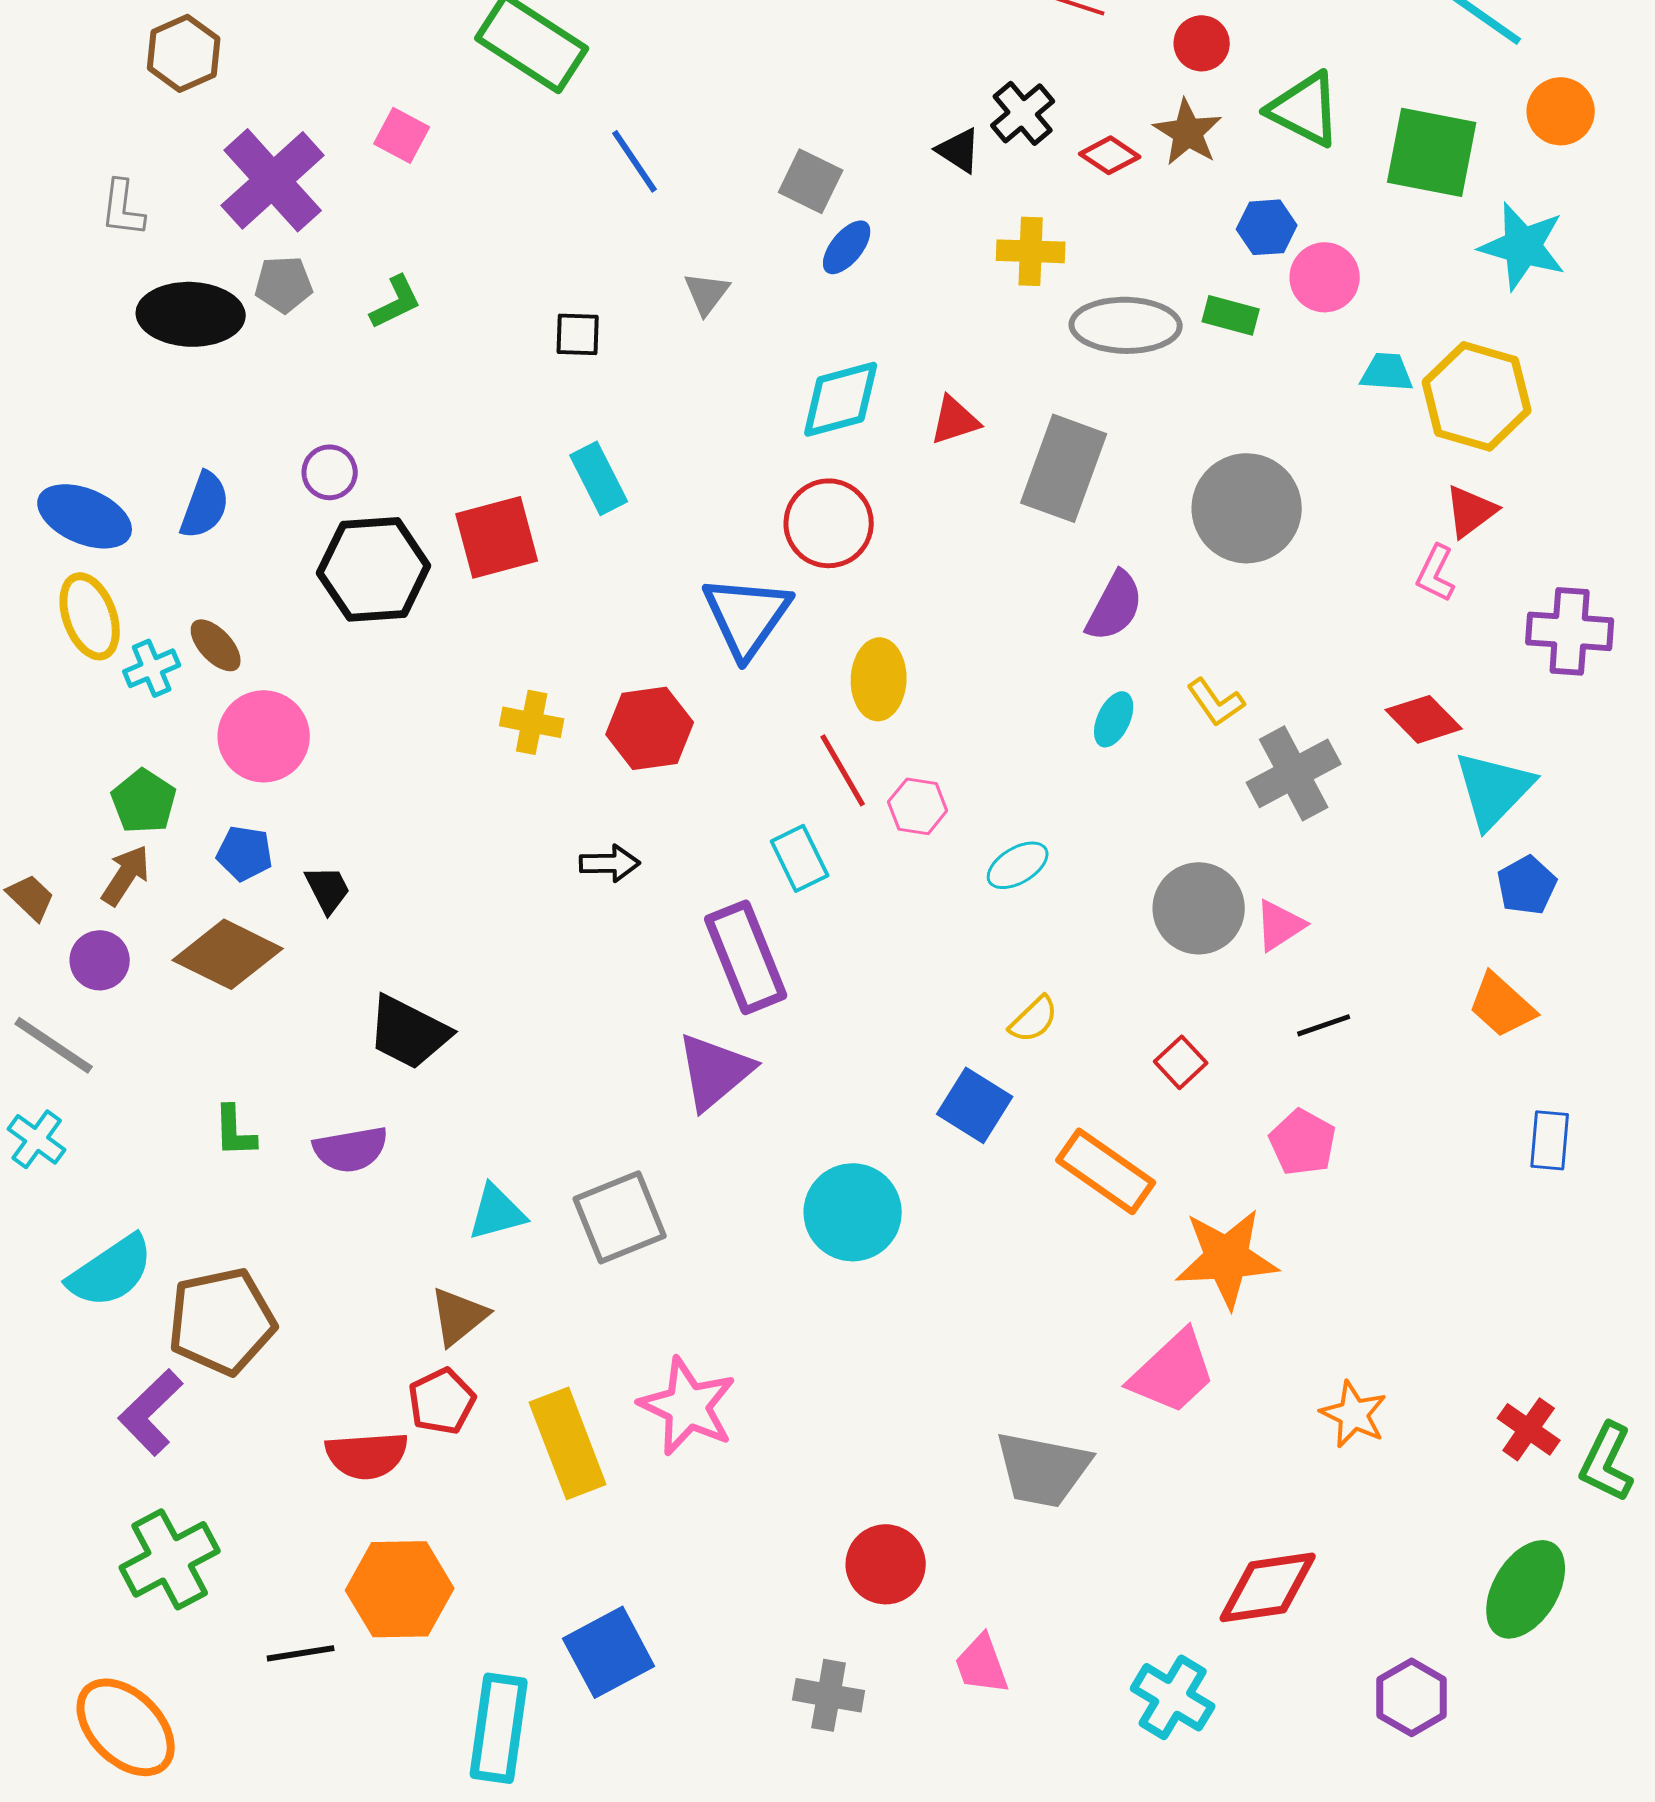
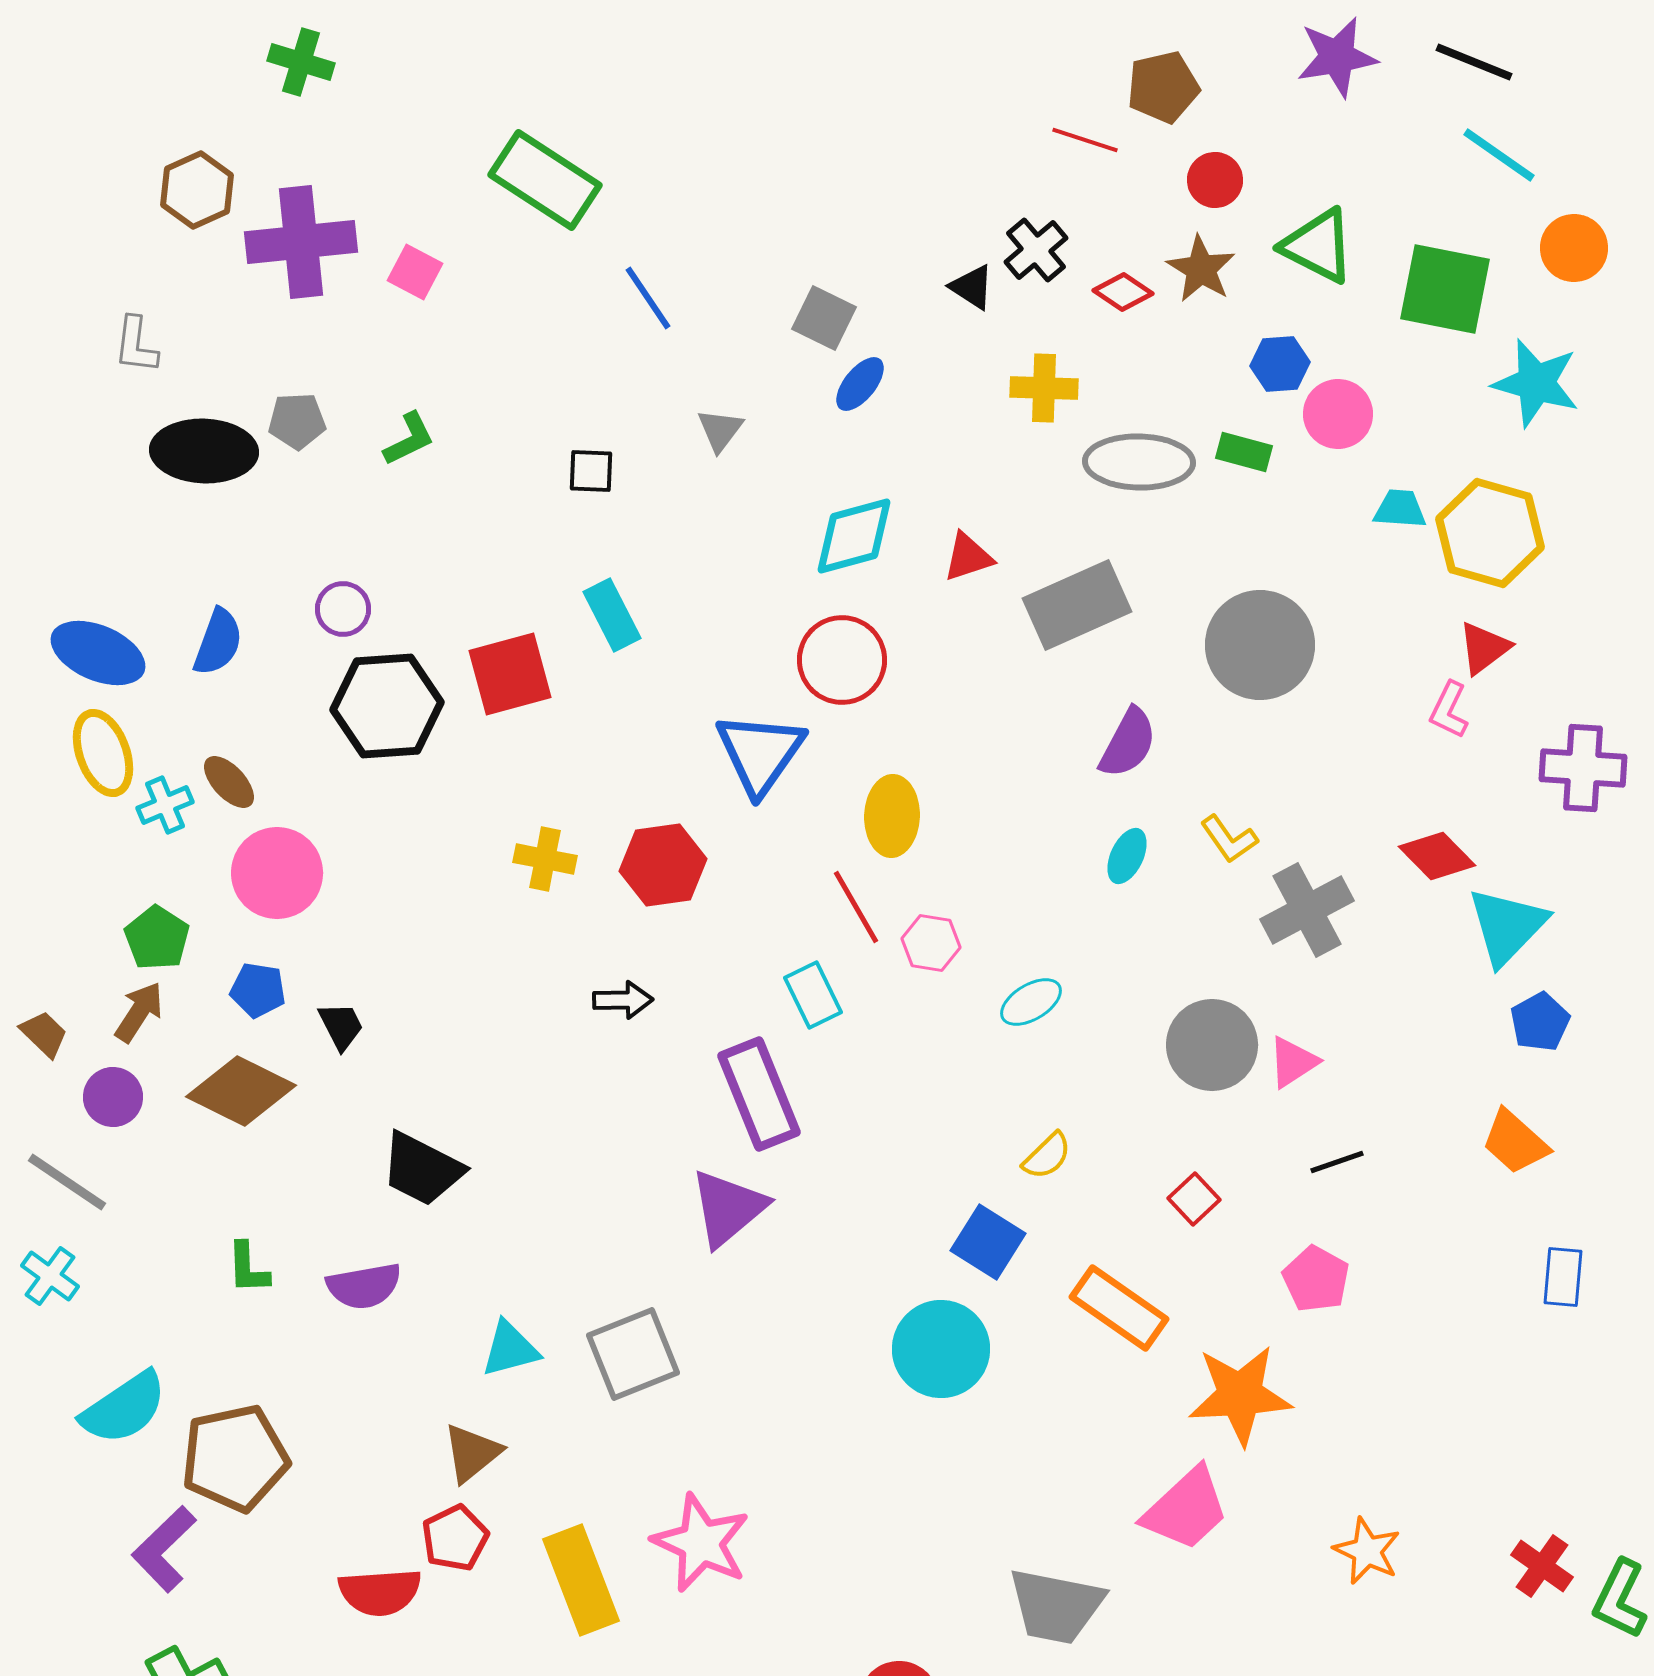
purple cross: (273, 180) -> (301, 242), moved, turned 36
gray rectangle: (1064, 468) -> (1077, 605), turned 46
cyan circle: (853, 1212) -> (941, 1349), moved

